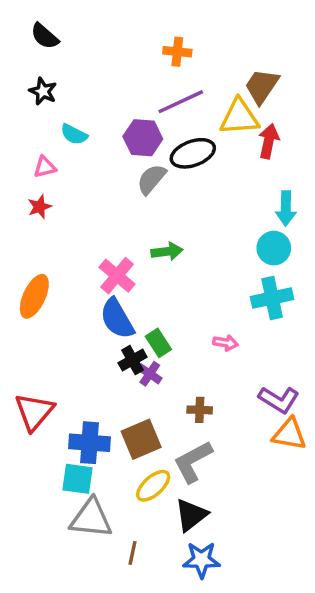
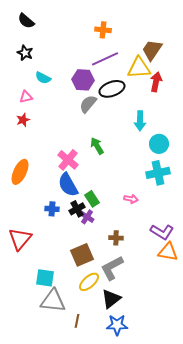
cyan arrow: (286, 208) -> (140, 121), moved
green arrow: (167, 251) -> (97, 146), turned -114
blue cross: (89, 443) -> (52, 209), moved, size x0.6

